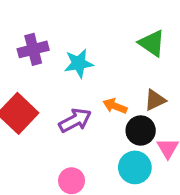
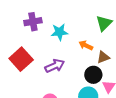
green triangle: (152, 43) -> (104, 23), turned 36
orange arrow: (115, 106) -> (86, 45), moved

